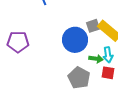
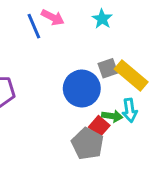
red square: (108, 73) -> (99, 126), moved, turned 32

